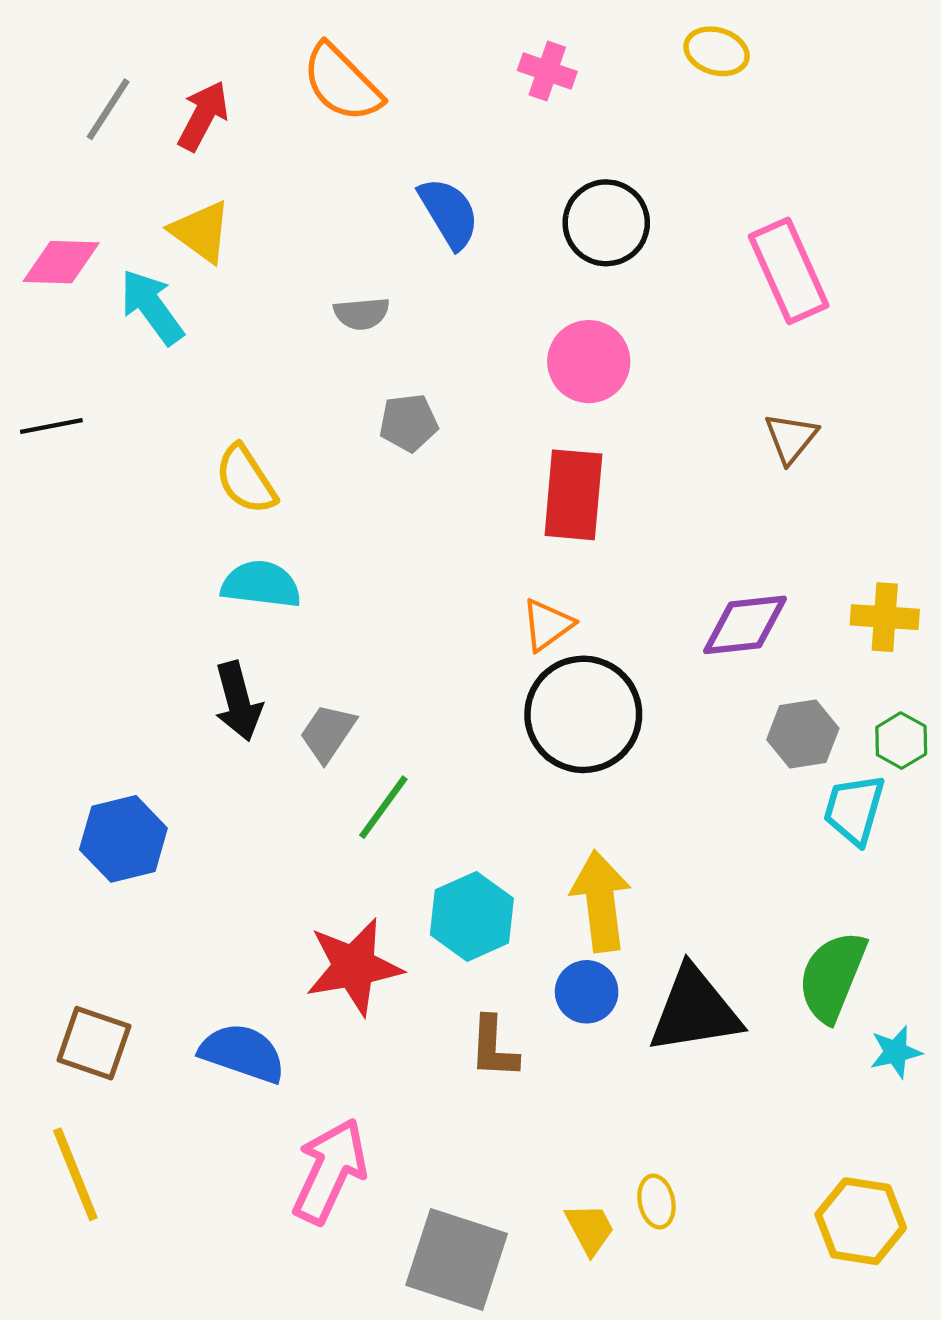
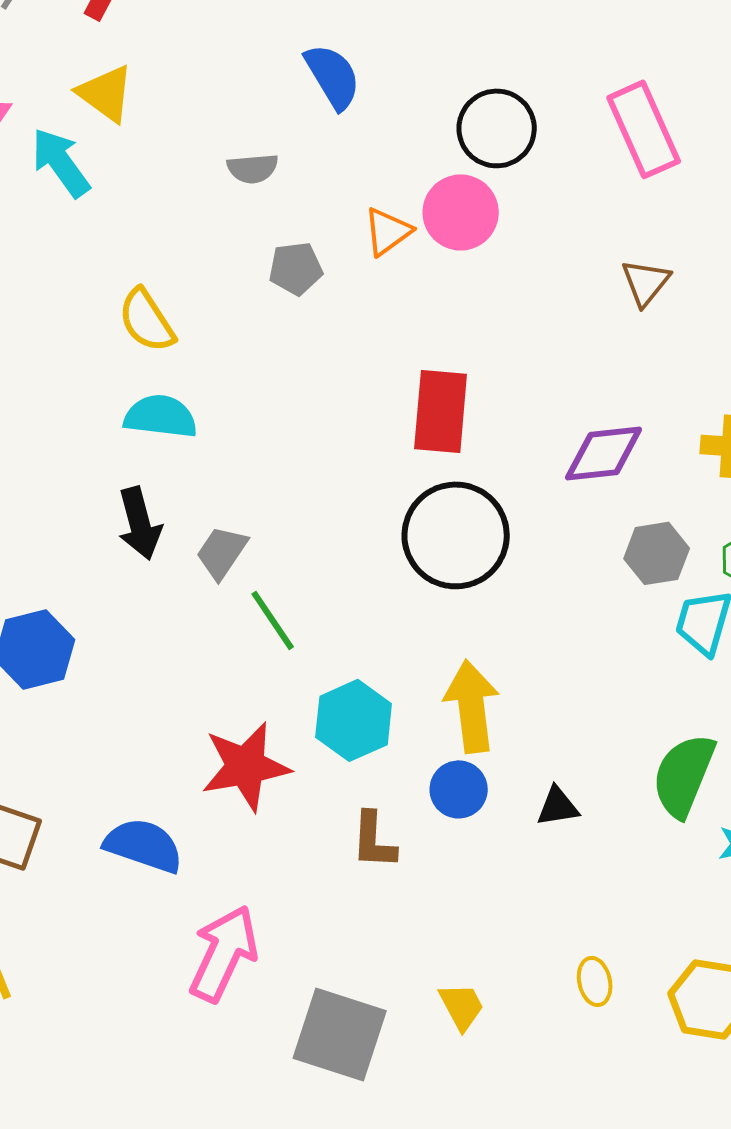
black circle: (606, 223) -> (497, 128), moved
red rectangle: (573, 495) -> (441, 411), moved
orange triangle: (547, 625) -> (388, 231), moved
green line: (383, 807) -> (273, 620), turned -70
black triangle: (695, 1010) -> (558, 806), size x0.5
yellow ellipse: (656, 1202) -> (595, 981), moved

